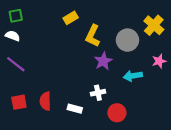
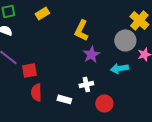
yellow rectangle: (71, 18) -> (42, 13), moved
gray circle: (127, 40) -> (125, 40), moved
red square: (19, 102) -> (29, 70), moved

